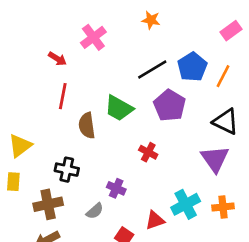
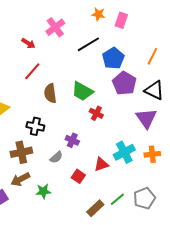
pink rectangle: (231, 31) -> (121, 20), moved, turned -35
blue pentagon: (192, 67) -> (113, 58), moved
black line: (152, 69) -> (88, 44), moved
red line: (63, 96) -> (32, 71), turned 30
purple pentagon: (170, 105) -> (124, 83), moved
green trapezoid: (119, 108) -> (82, 91), moved

